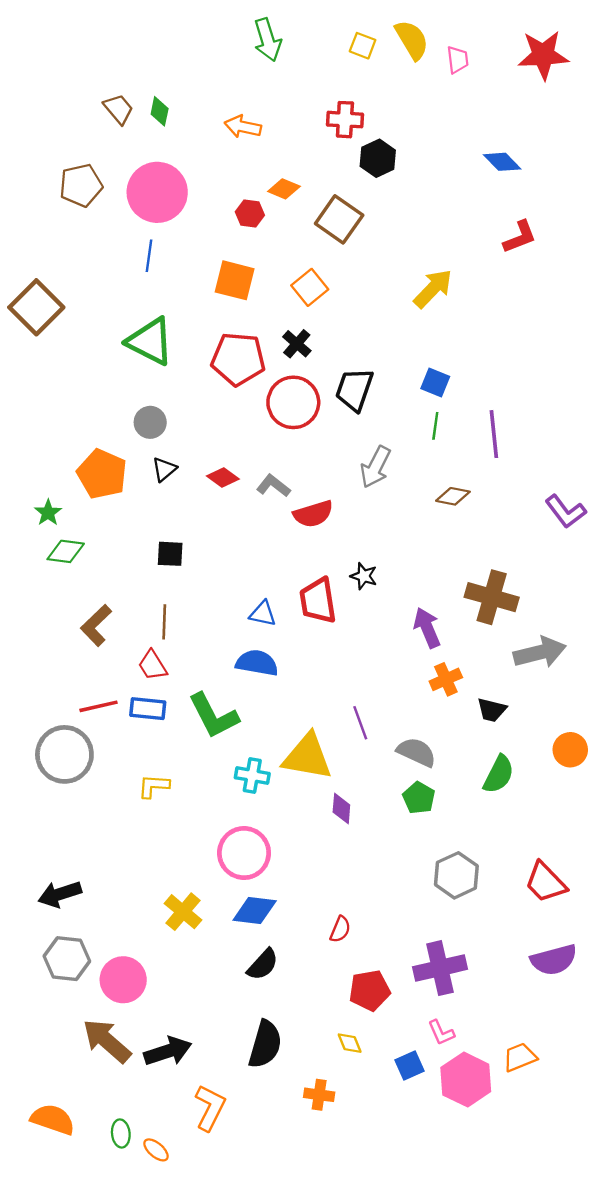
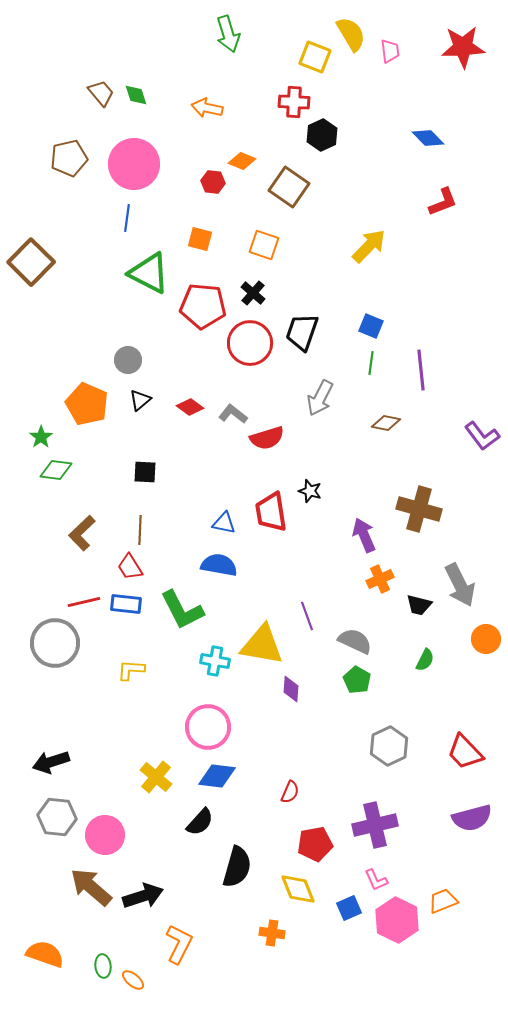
yellow square: (363, 46) -> (315, 57), moved, size x1.4
green diamond: (160, 111) -> (136, 95), turned -30
orange square: (235, 280) -> (200, 239), size x0.7
orange square: (310, 287) -> (264, 245), turned -32
green triangle: (150, 341) -> (149, 273), moved
gray arrow: (540, 652) -> (460, 585), moved, turned 78
green semicircle: (499, 774) -> (425, 660), size x0.7
black semicircle: (263, 964) -> (200, 822), moved
yellow diamond: (350, 1043) -> (298, 889), size x1.6
black semicircle: (265, 1044) -> (237, 867), moved

